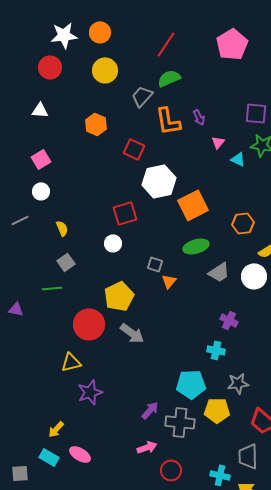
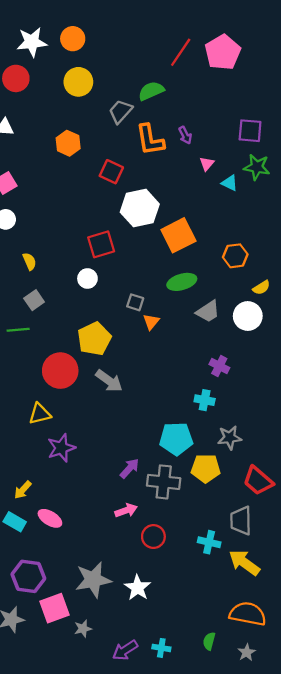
red line: (166, 44) -> (181, 52), moved

